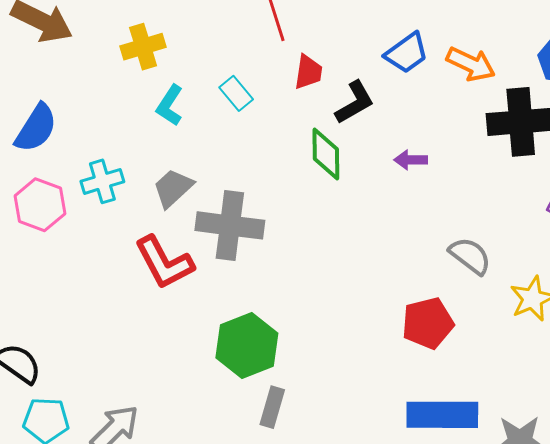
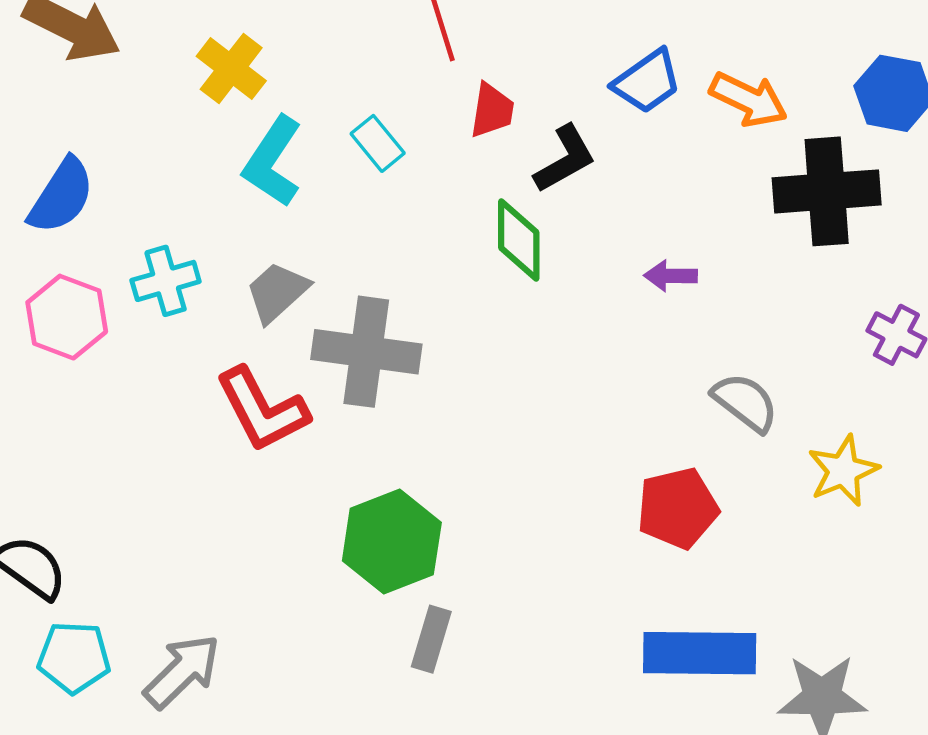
yellow cross: (143, 47) -> (231, 69), turned -36
cyan L-shape: (170, 105) -> (273, 161), size x1.4
purple arrow: (411, 160) -> (671, 276), moved

